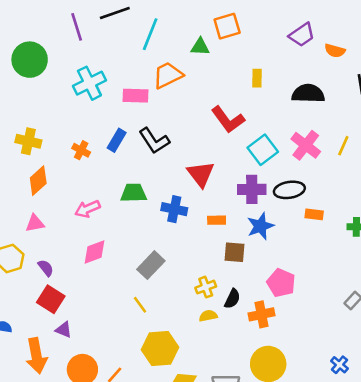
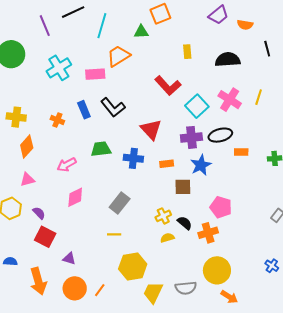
blue rectangle: (117, 140) -> (84, 110), turned -48
black semicircle: (232, 299) -> (185, 223), turned -70
yellow line: (140, 305) -> (114, 234), turned -48
purple triangle: (64, 330) -> (69, 259), moved

